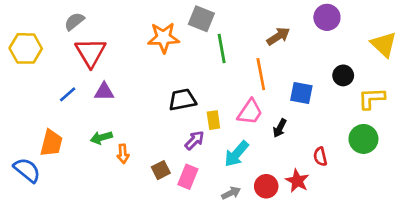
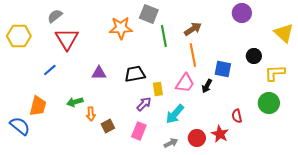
brown arrow: (278, 36) -> (193, 29), moved
purple triangle: (104, 92) -> (99, 73), moved
black arrow: (280, 128) -> (207, 86), moved
brown square: (161, 170) -> (108, 126), moved

